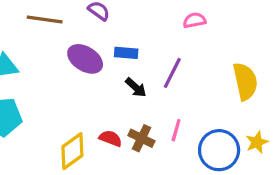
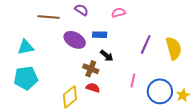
pink semicircle: (194, 20) -> (118, 13), moved
purple line: (172, 73) -> (146, 44), moved
brown cross: (141, 138) -> (91, 69), moved
yellow star: (257, 142) -> (183, 95), moved

